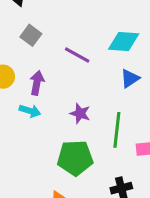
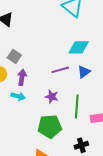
gray square: (31, 35) -> (14, 56), moved
purple line: (77, 55) -> (60, 70), moved, turned -42

